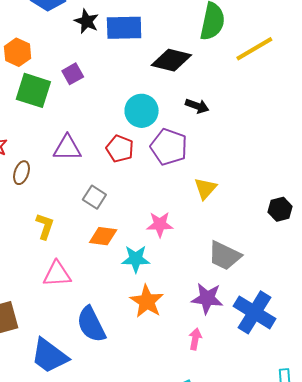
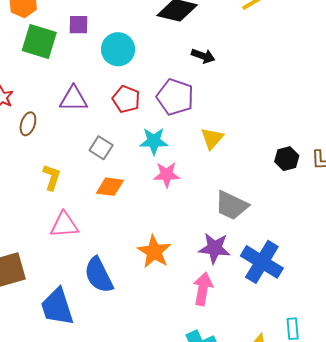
purple square: (73, 74) -> (78, 25), turned 30
cyan circle: (142, 111) -> (118, 49), moved
cyan star: (136, 259) -> (154, 141), moved
pink arrow: (195, 339) -> (203, 289), size x1.5
blue trapezoid: (49, 356) -> (57, 307), turned 36

